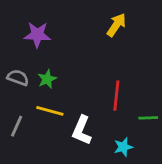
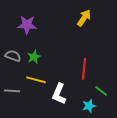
green line: (148, 118) -> (101, 91), moved, turned 40
gray line: (17, 126) -> (12, 91), turned 70

